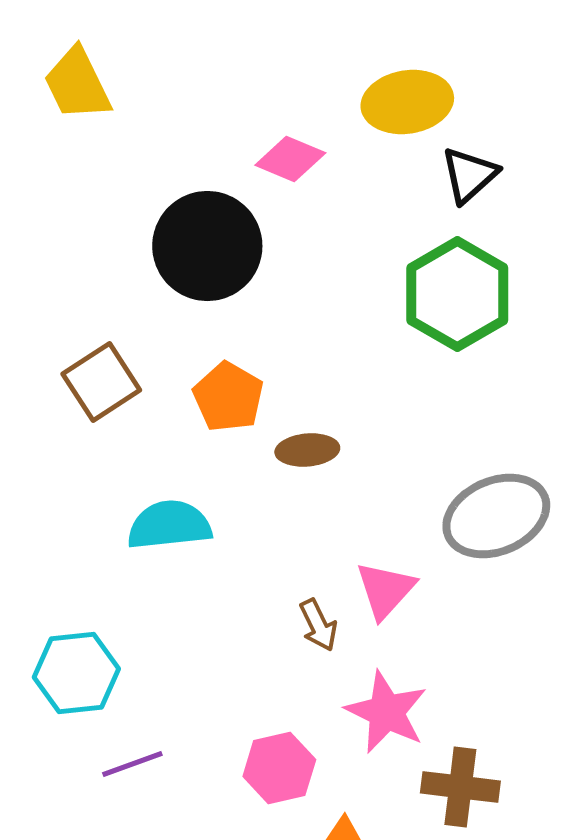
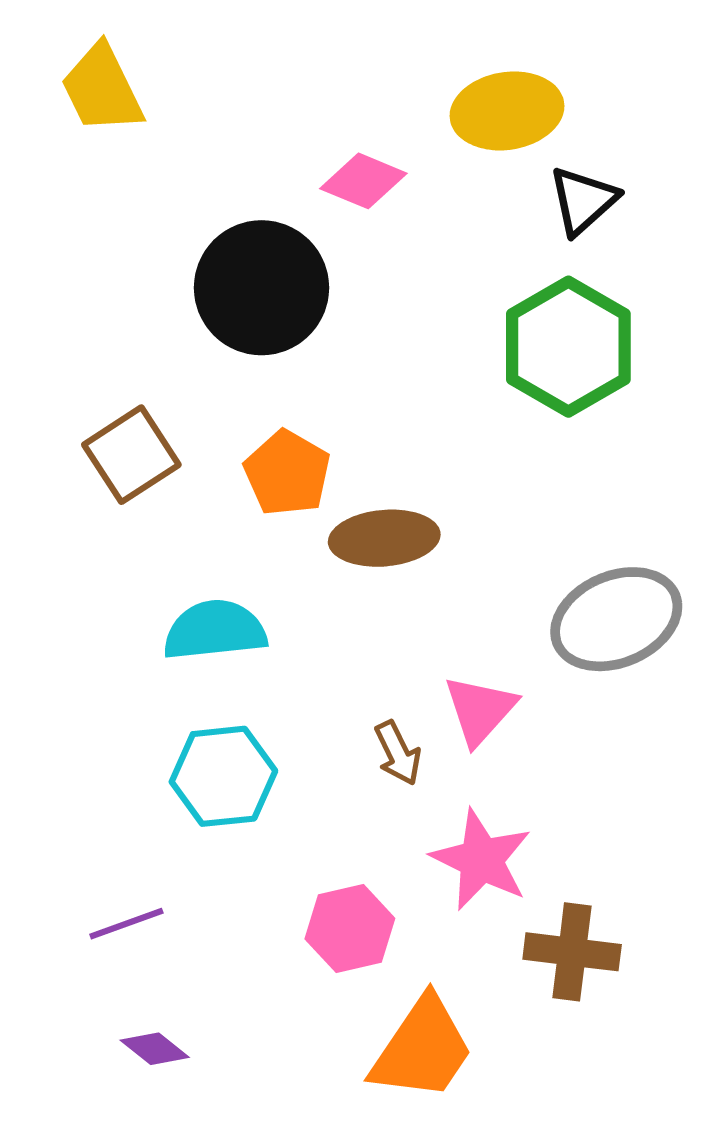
brown ellipse: (307, 450) -> (384, 538), size x1.4
cyan hexagon: (76, 673) -> (223, 776), moved
purple line: (132, 764) -> (126, 924), moved

